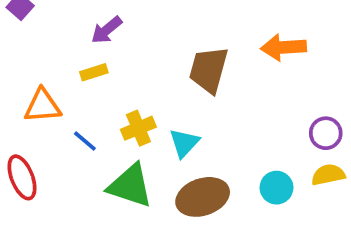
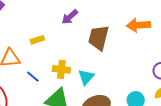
purple arrow: (107, 30) -> (70, 17), moved
yellow cross: (138, 128) -> (61, 69), turned 30

